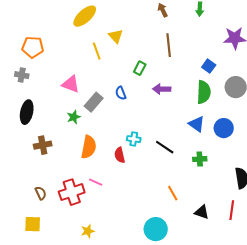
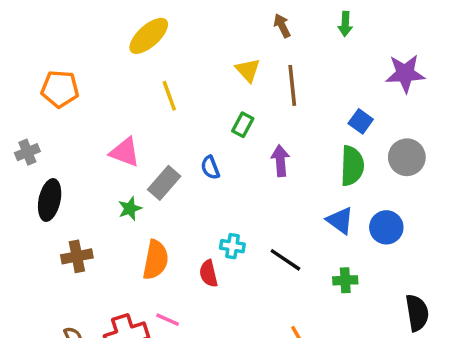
yellow triangle: (116, 36) -> (248, 70), moved
gray cross: (22, 75) -> (27, 152), moved, turned -32
purple arrow: (162, 89) -> (280, 161), turned 84

